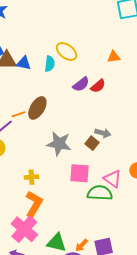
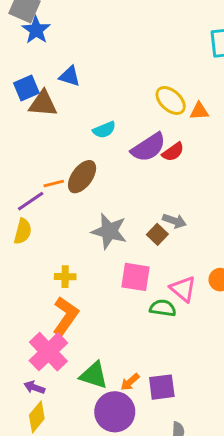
yellow ellipse: (67, 52) -> (171, 100), moved
blue triangle: (24, 63) -> (70, 76), moved
cyan semicircle: (50, 64) -> (104, 130), moved, turned 56
purple semicircle: (81, 84) -> (148, 147), size x1.4
green semicircle: (100, 193) -> (163, 308), size x0.7

